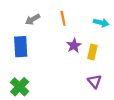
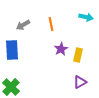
cyan arrow: (101, 23) -> (86, 17), moved
purple triangle: (95, 81) -> (80, 82), turned 40

